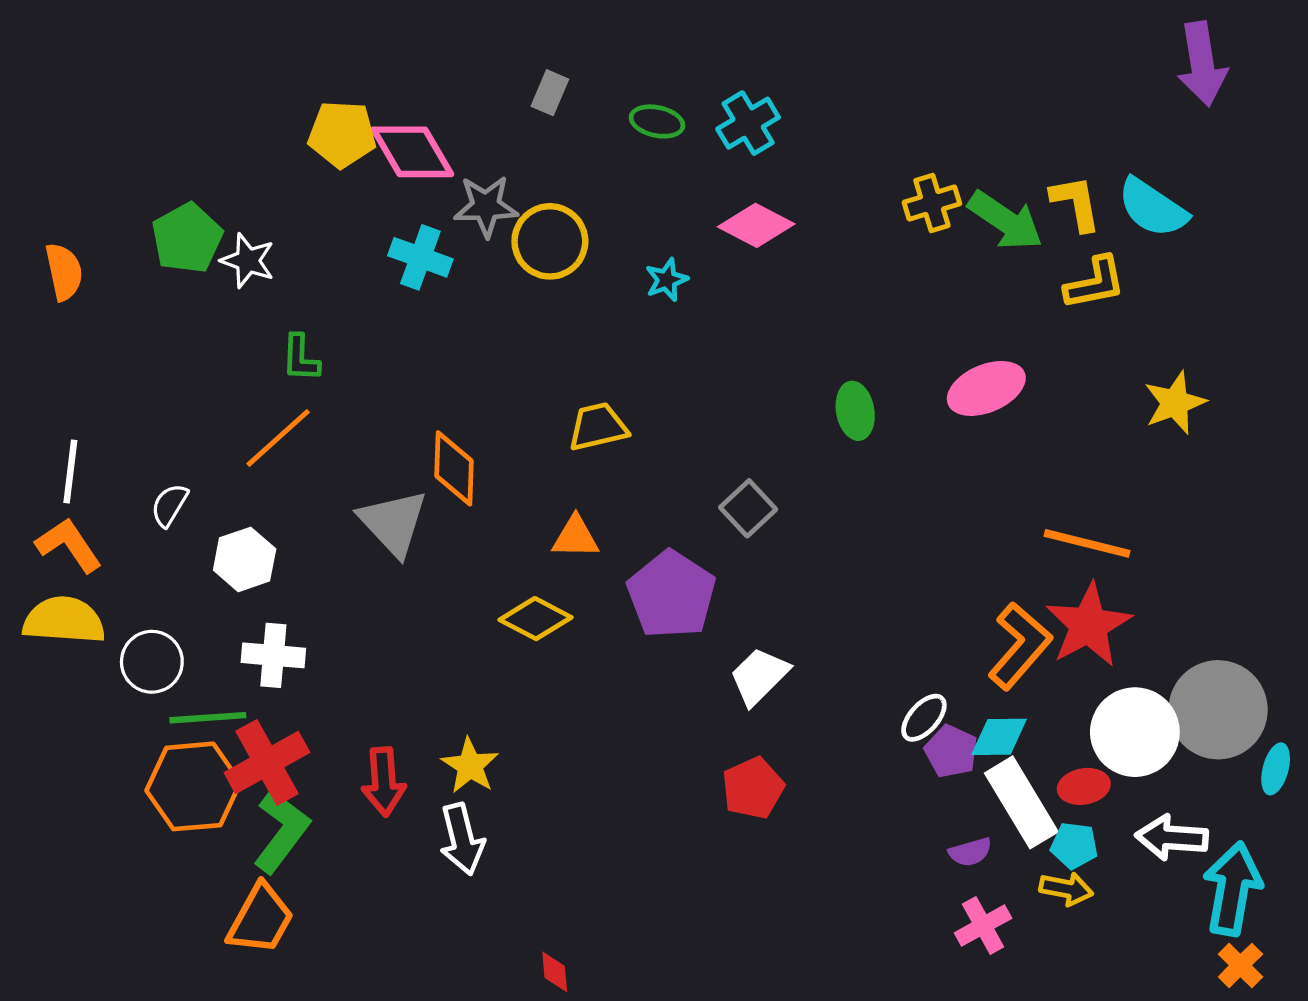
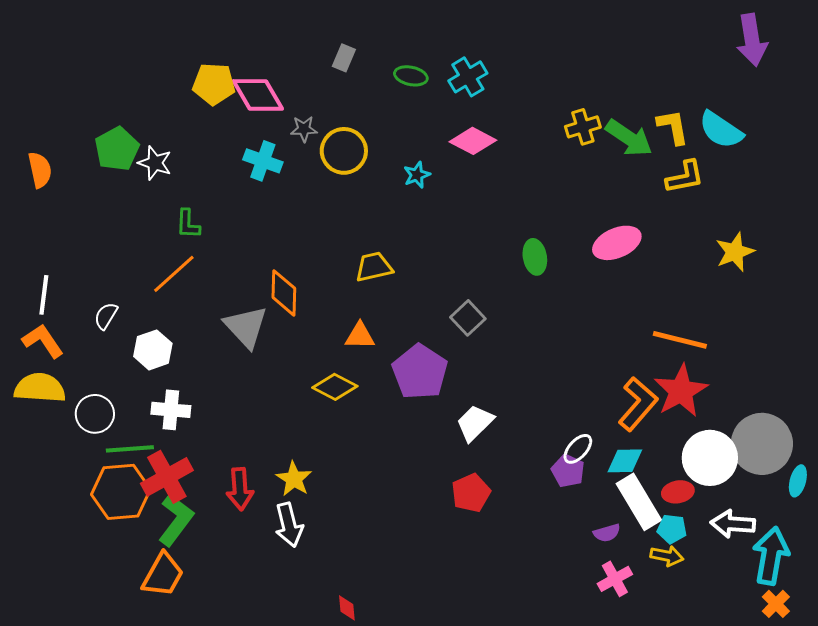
gray star: (486, 206) -> (304, 129), size x0.7
purple pentagon: (951, 751) -> (568, 471), moved

